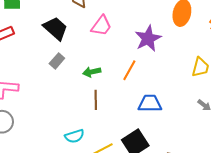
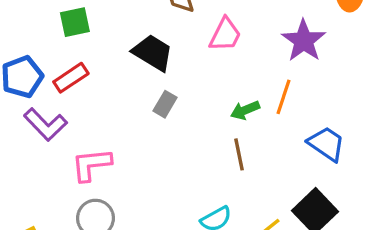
green arrow: (92, 72) -> (245, 110), moved
blue trapezoid: (150, 103) -> (326, 144), turned 45

